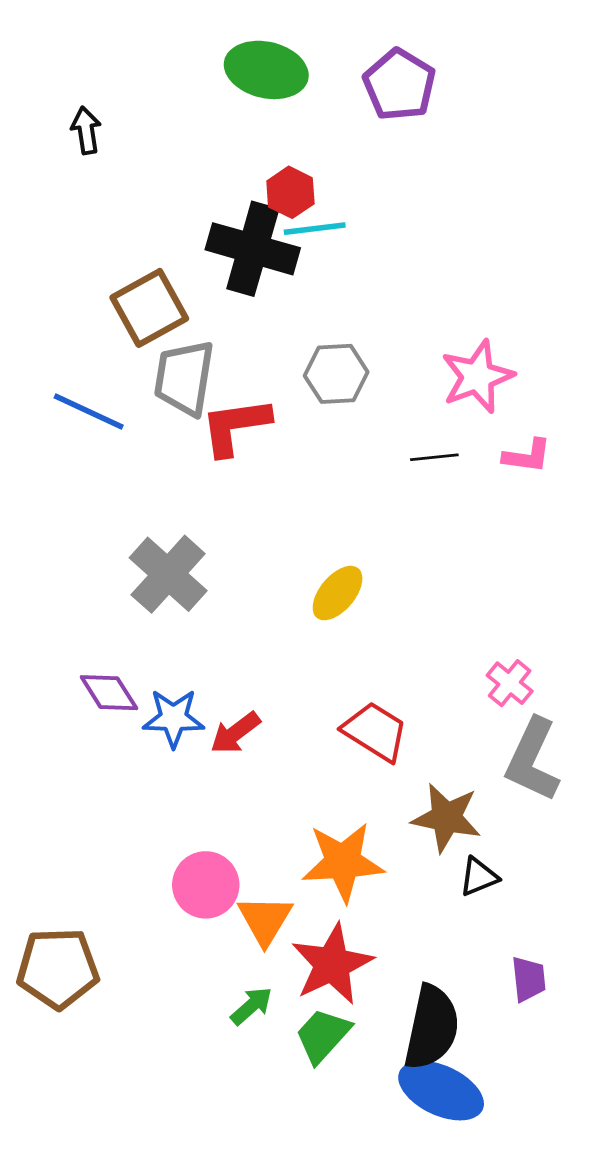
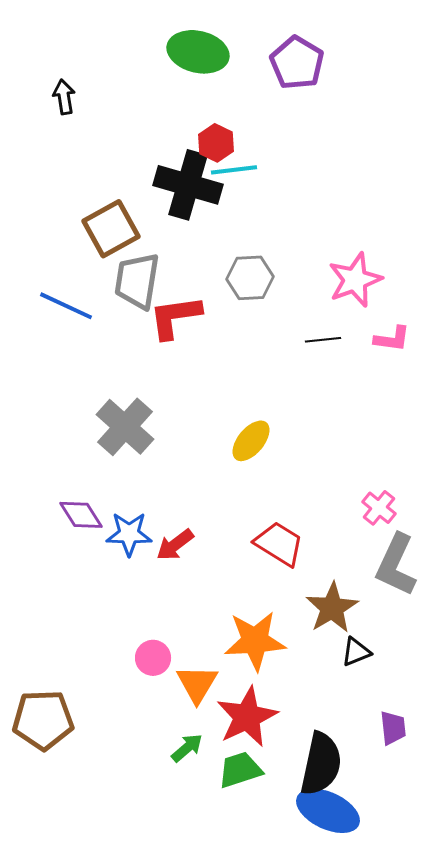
brown star: (446, 818) -> (332, 608), turned 30
pink circle: (206, 885) -> (153, 658), size x0.7
green trapezoid: (323, 1035) -> (240, 770), turned 30

